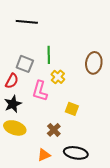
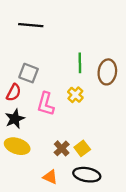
green line: (49, 55) -> (80, 63), moved
yellow cross: (58, 77) -> (75, 95), moved
yellow square: (72, 109) -> (82, 148), moved, turned 32
orange triangle: (44, 155) -> (50, 177), turned 48

